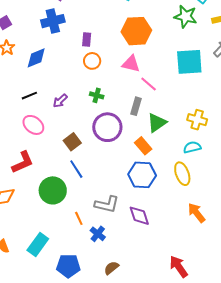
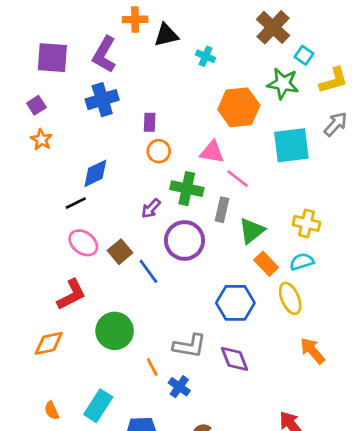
orange hexagon: (136, 31) -> (239, 107), moved
blue diamond: (36, 58) -> (95, 173), moved
green cross: (97, 95) -> (187, 189), moved, size x1.6
purple arrow: (60, 101) -> (151, 208), moved
brown square: (72, 142) -> (120, 252), moved
orange rectangle: (143, 146) -> (266, 264), moved
blue line: (76, 169) -> (148, 271), moved

